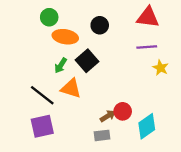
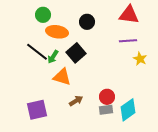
black line: (42, 95) -> (37, 52), moved
brown arrow: (108, 116) -> (76, 101), moved
gray rectangle: (102, 135) -> (106, 110), moved

